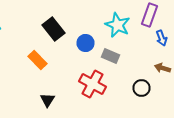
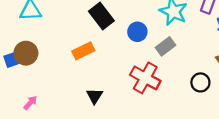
gray rectangle: (110, 56) -> (166, 46), turned -60
orange rectangle: (38, 60) -> (83, 51), turned -72

